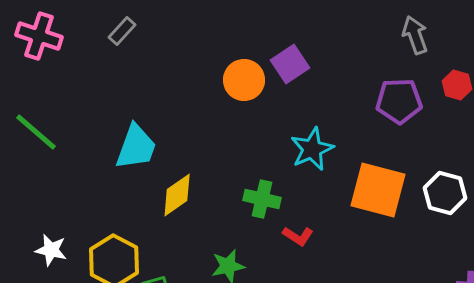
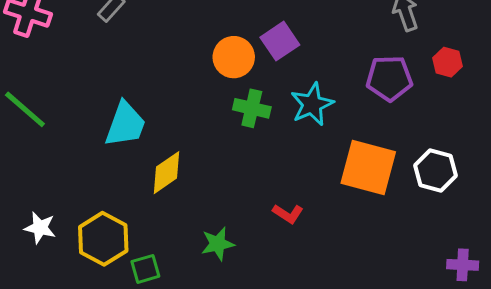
cyan star: (312, 149) -> (312, 104), moved
green cross: (262, 199) -> (252, 108), moved

